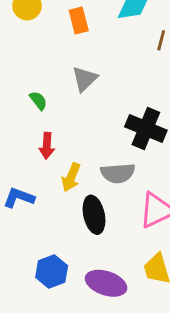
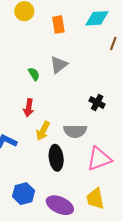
green semicircle: (38, 101) -> (34, 74), moved
black cross: (146, 129) -> (97, 103), size x0.6

